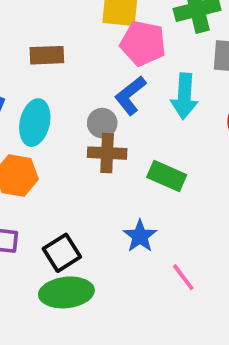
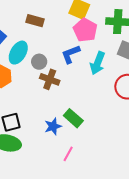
gray circle: (102, 123) -> (39, 62), moved
green rectangle: (167, 176) -> (73, 118), moved
pink line: (183, 277) -> (68, 154), turned 49

